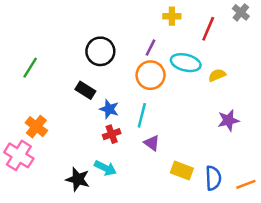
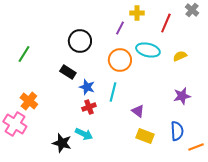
purple line: (151, 48) -> (120, 28), moved
yellow semicircle: (217, 75) -> (180, 56), moved
purple triangle: (152, 143) -> (138, 111), moved
blue semicircle: (213, 178) -> (177, 131), moved

